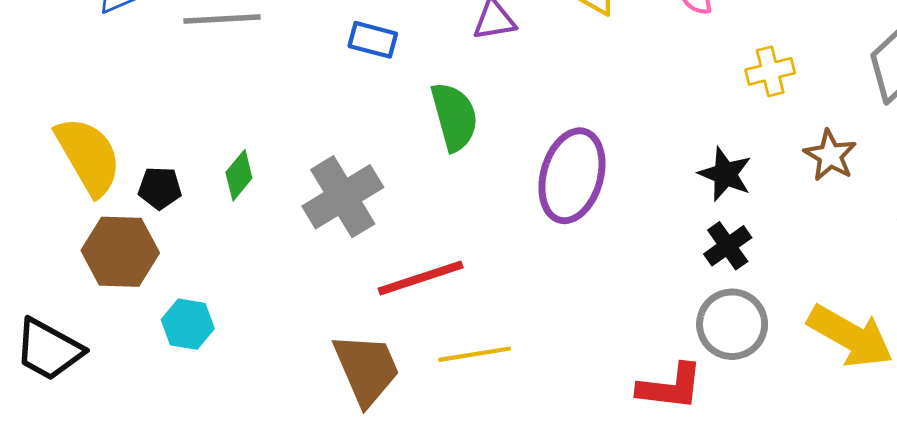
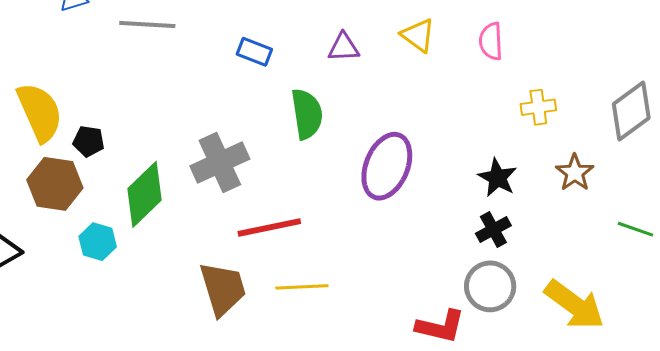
green diamond: (239, 175) -> (145, 194), moved, size x1.8

